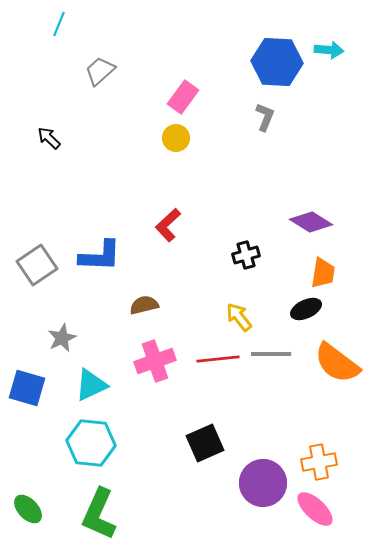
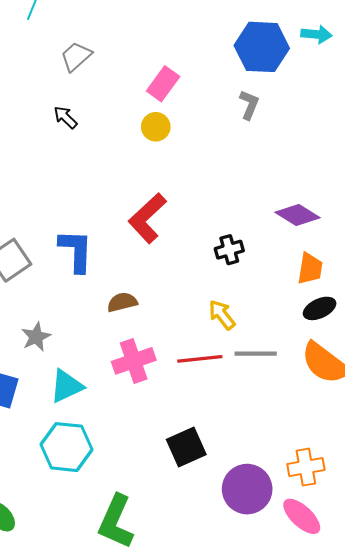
black arrow: (49, 138) -> (65, 117), moved
red L-shape: (168, 225) -> (147, 218), size x1.4
blue L-shape: (100, 256) -> (76, 251), turned -90
black ellipse: (306, 309) -> (320, 308), moved
green L-shape: (99, 514) -> (116, 522), moved

